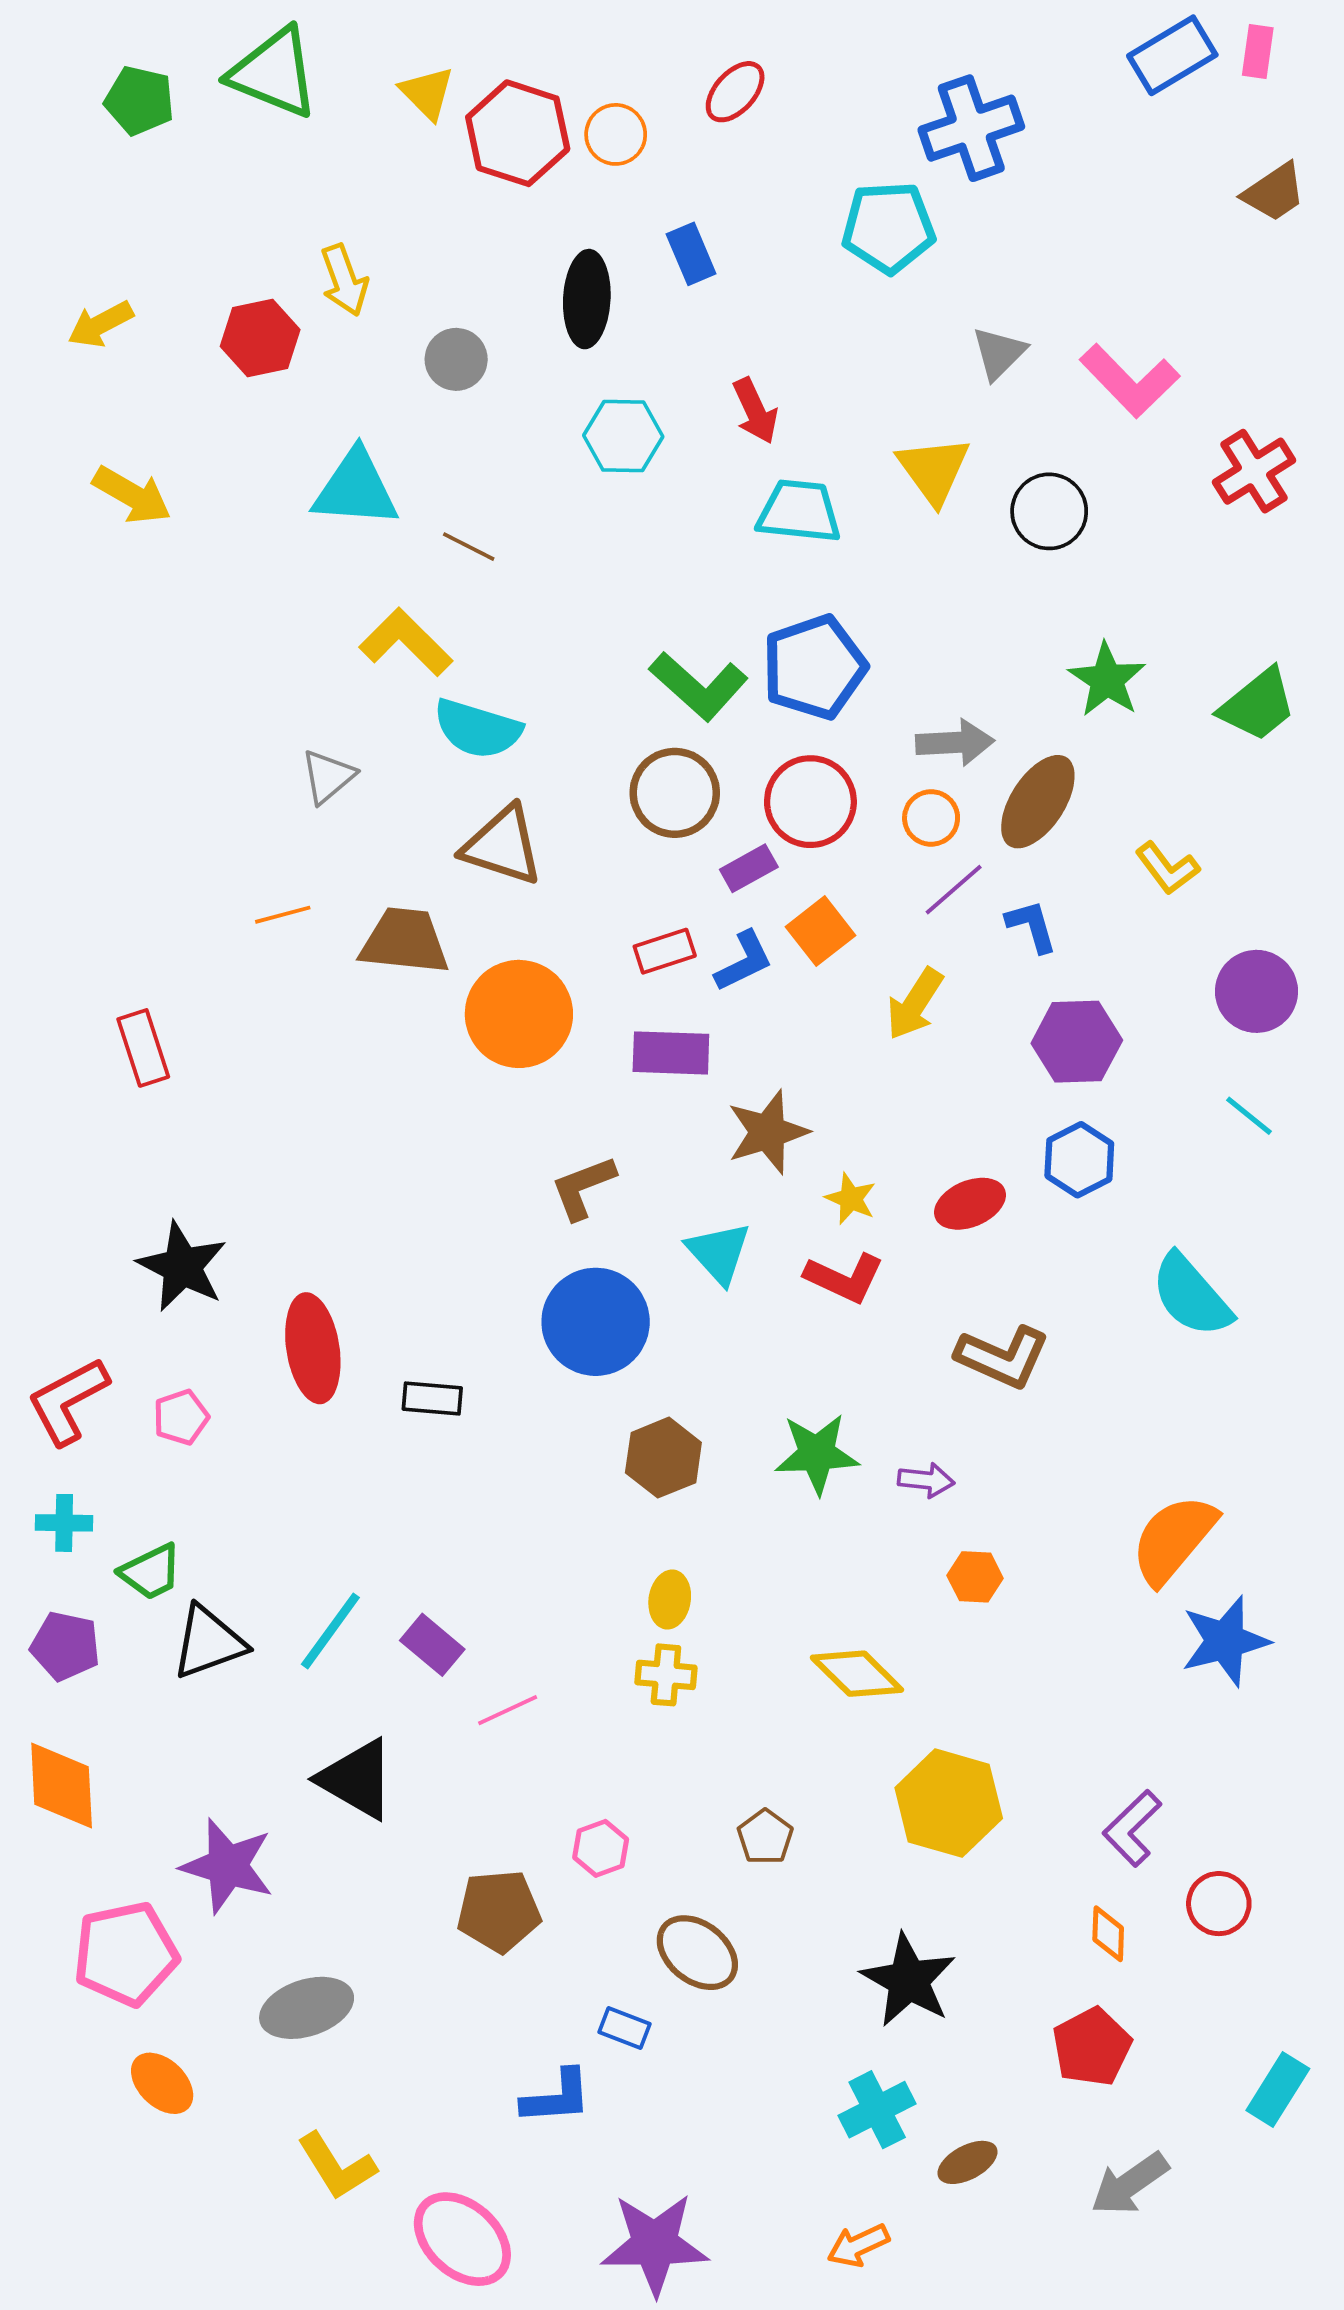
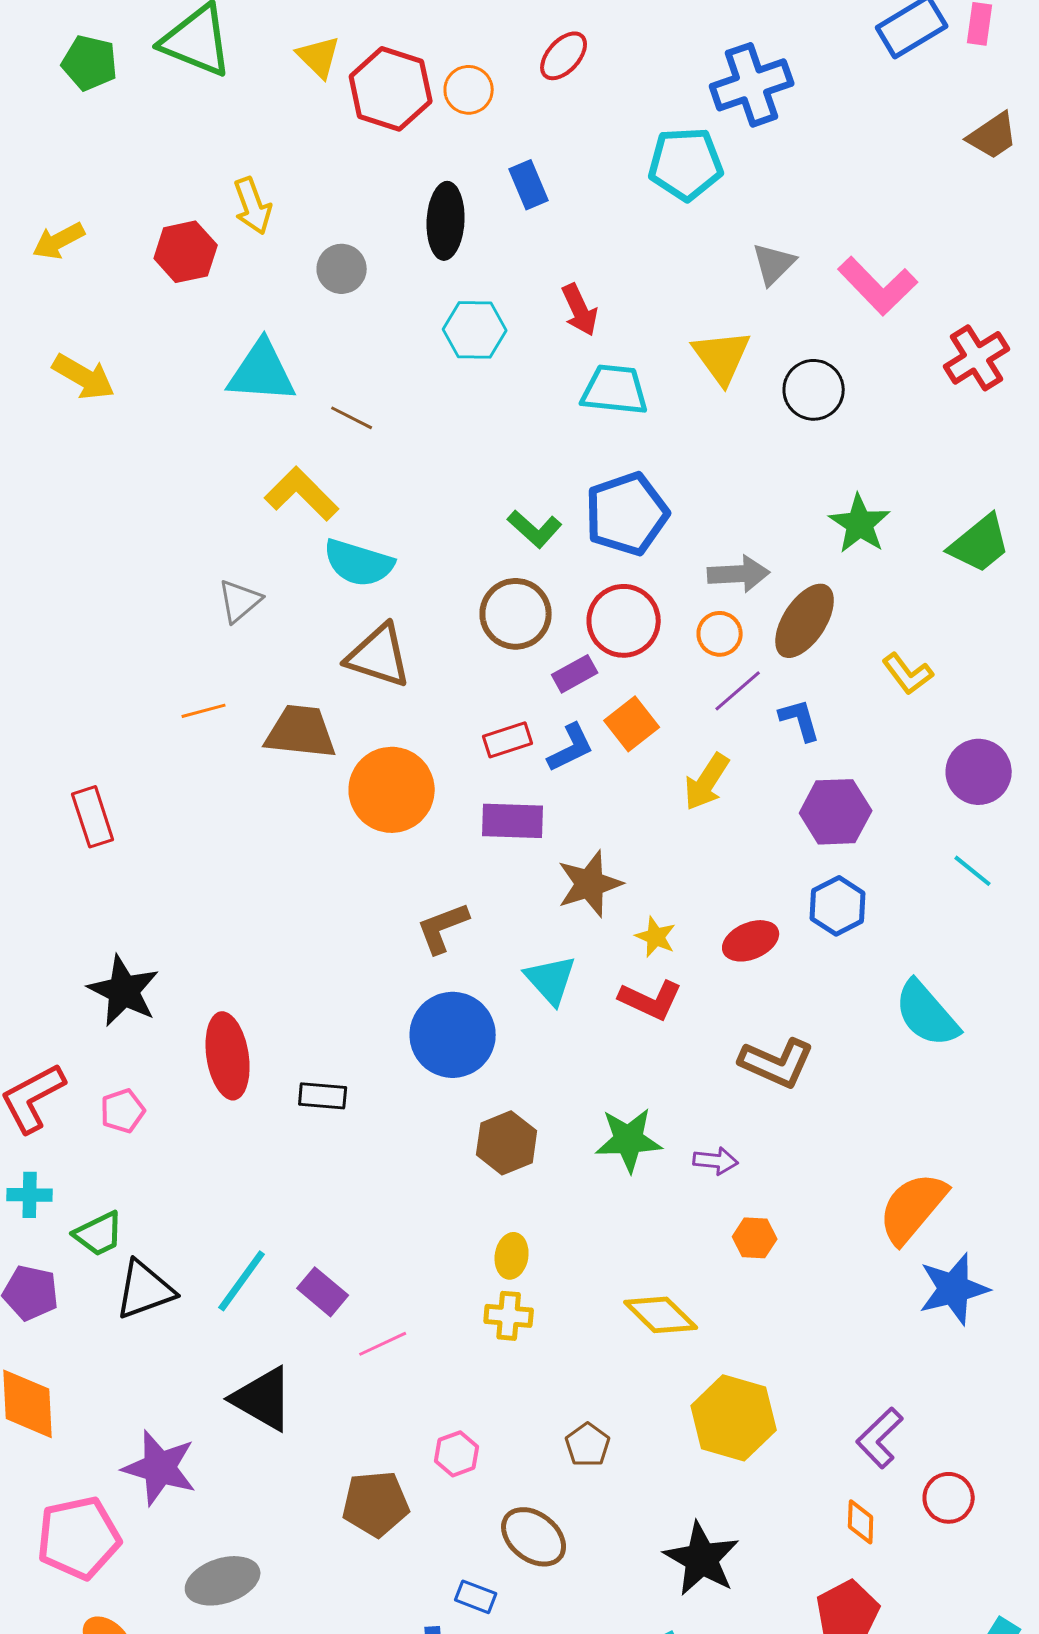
green L-shape: (699, 686) -> (535, 529), size x0.7

